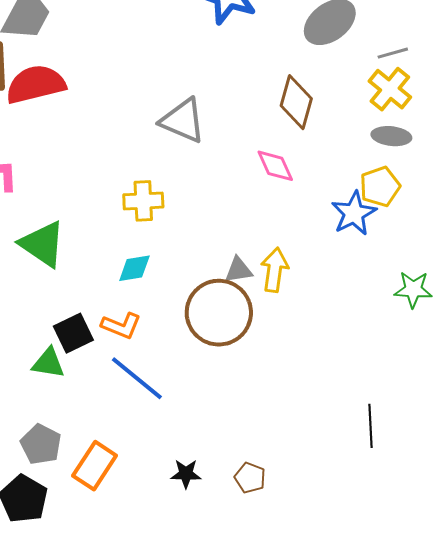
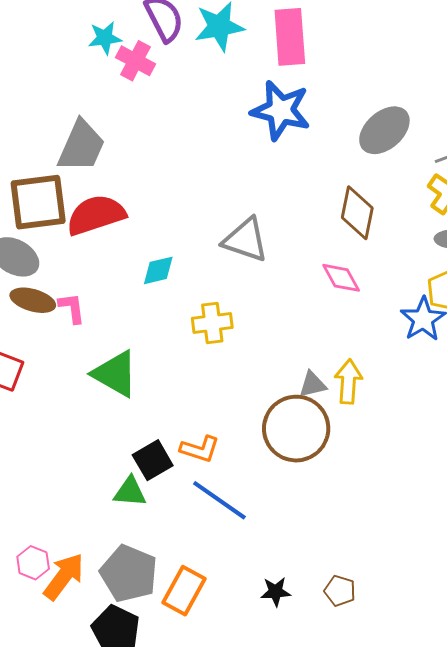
cyan diamond: (134, 268) -> (158, 270), moved
gray pentagon: (41, 444) -> (129, 573), size x1.4

